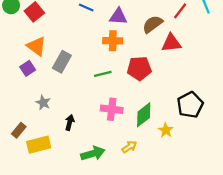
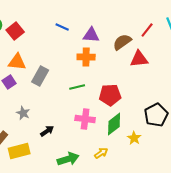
orange triangle: (36, 46) -> (17, 62), turned -30
red pentagon: (139, 68) -> (110, 95), moved
black arrow: (70, 123) -> (47, 131), turned 40

